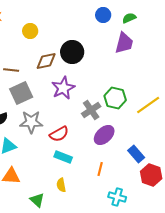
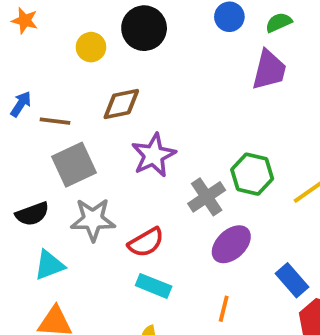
black circle: (72, 52) -> (144, 28), moved

